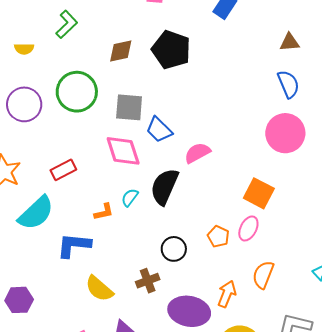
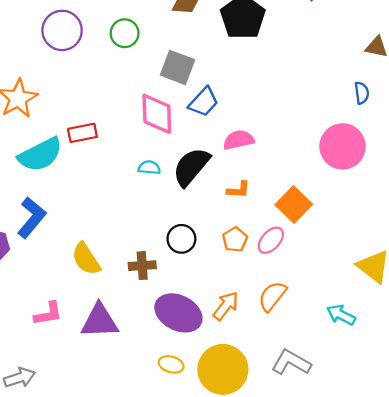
blue semicircle: (288, 84) -> (362, 93), size x0.7
green circle: (77, 92) -> (125, 33), size x0.6
blue trapezoid: (159, 130) -> (204, 102), turned -108
red rectangle: (63, 170) -> (82, 133), moved
cyan semicircle: (130, 197) -> (149, 168), turned 42
orange L-shape: (104, 212) -> (238, 190), moved
blue L-shape: (74, 245) -> (32, 218), moved, turned 108

